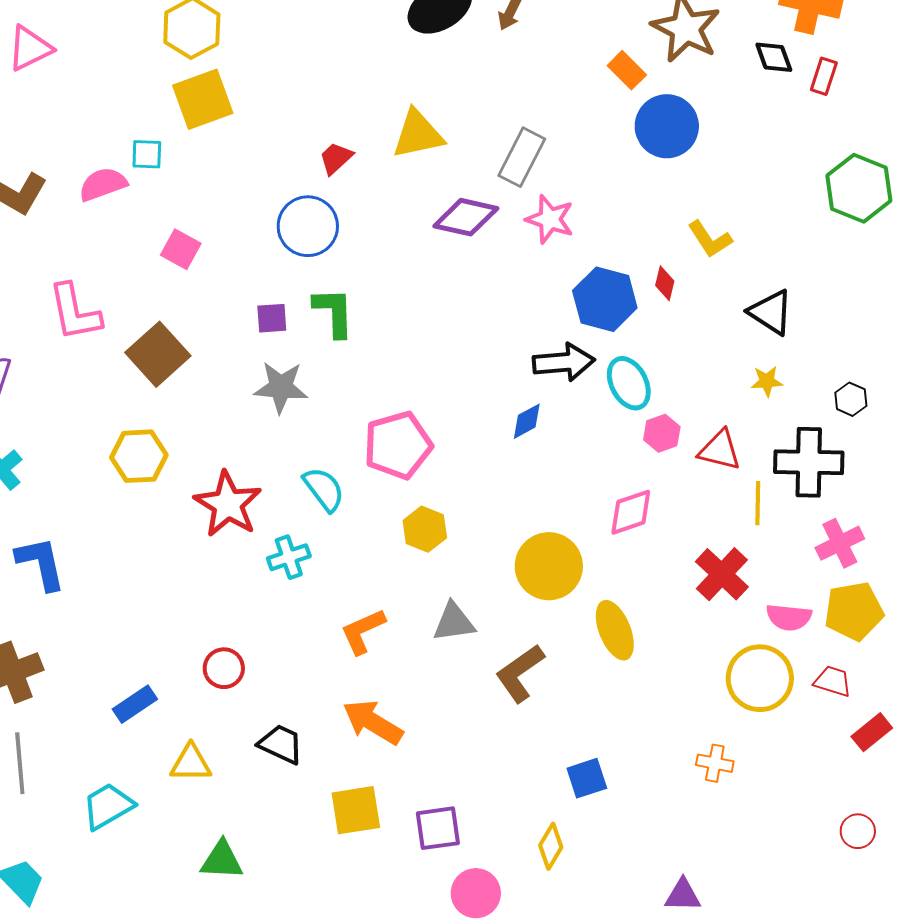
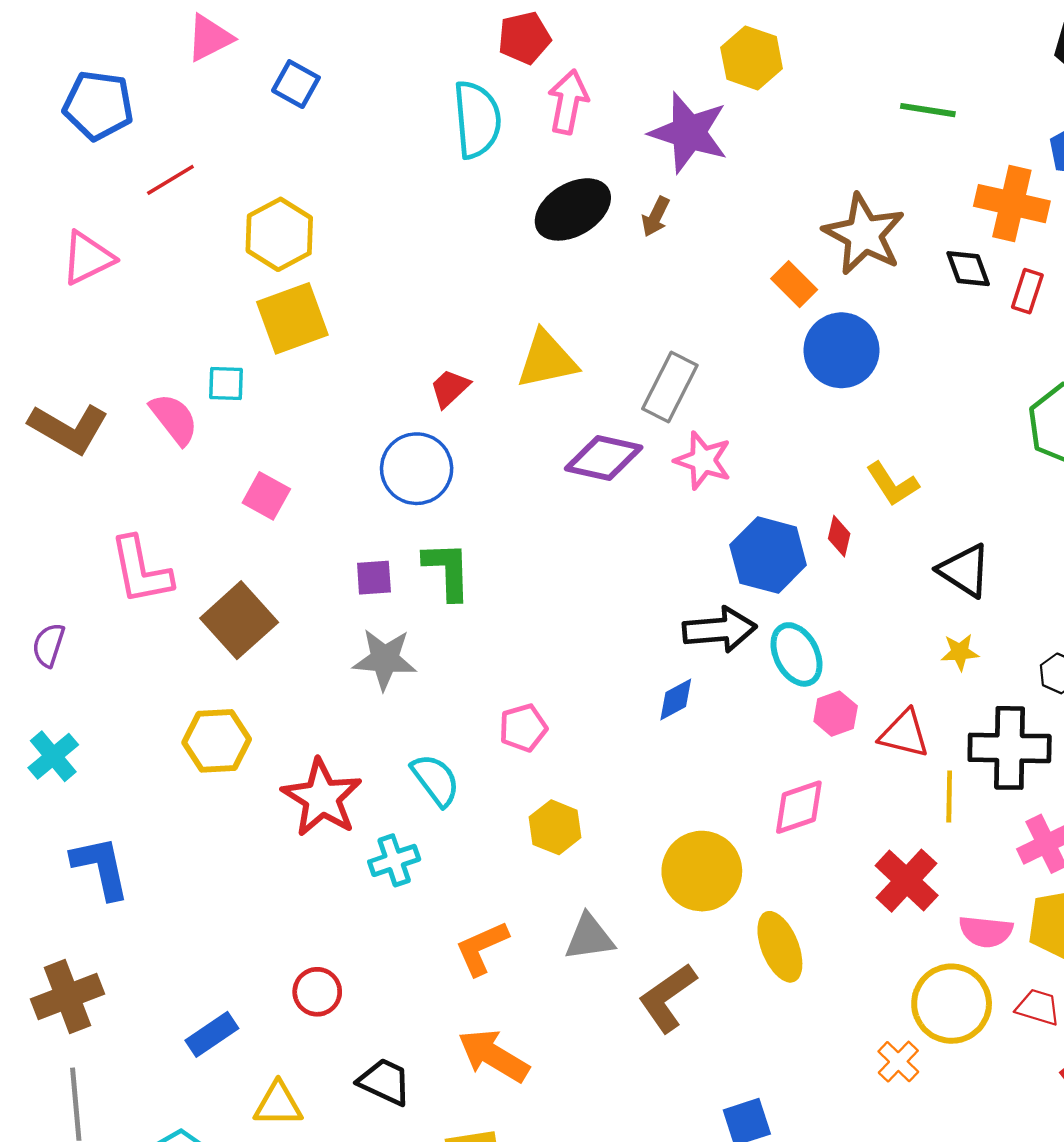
pink semicircle: (103, 184) -> (174, 419), turned 72
pink pentagon: (398, 445) -> (523, 728), size x0.6
orange cross: (715, 763) -> (898, 1062), moved, turned 33

